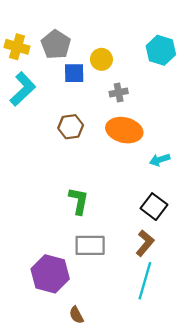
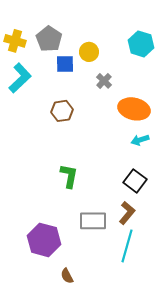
gray cross: (119, 92) -> (104, 81), turned -35
orange ellipse: (124, 130) -> (134, 109), moved
gray rectangle: (90, 245) -> (93, 221), moved

